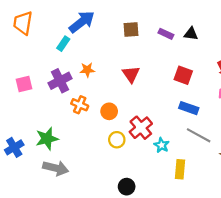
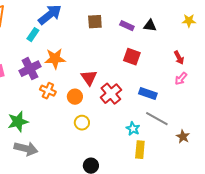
orange star: (87, 70) -> (55, 59), size x1.5
red triangle: (131, 74) -> (89, 78), moved
red square: (183, 75) -> (132, 57), moved
red cross: (141, 128) -> (111, 94), moved
cyan star: (162, 145) -> (133, 129), moved

